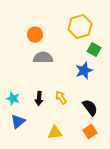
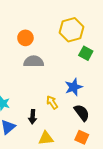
blue star: (84, 70) -> (74, 87), moved
black arrow: (39, 98) -> (33, 117), moved
orange square: (90, 132) -> (82, 137), turned -32

